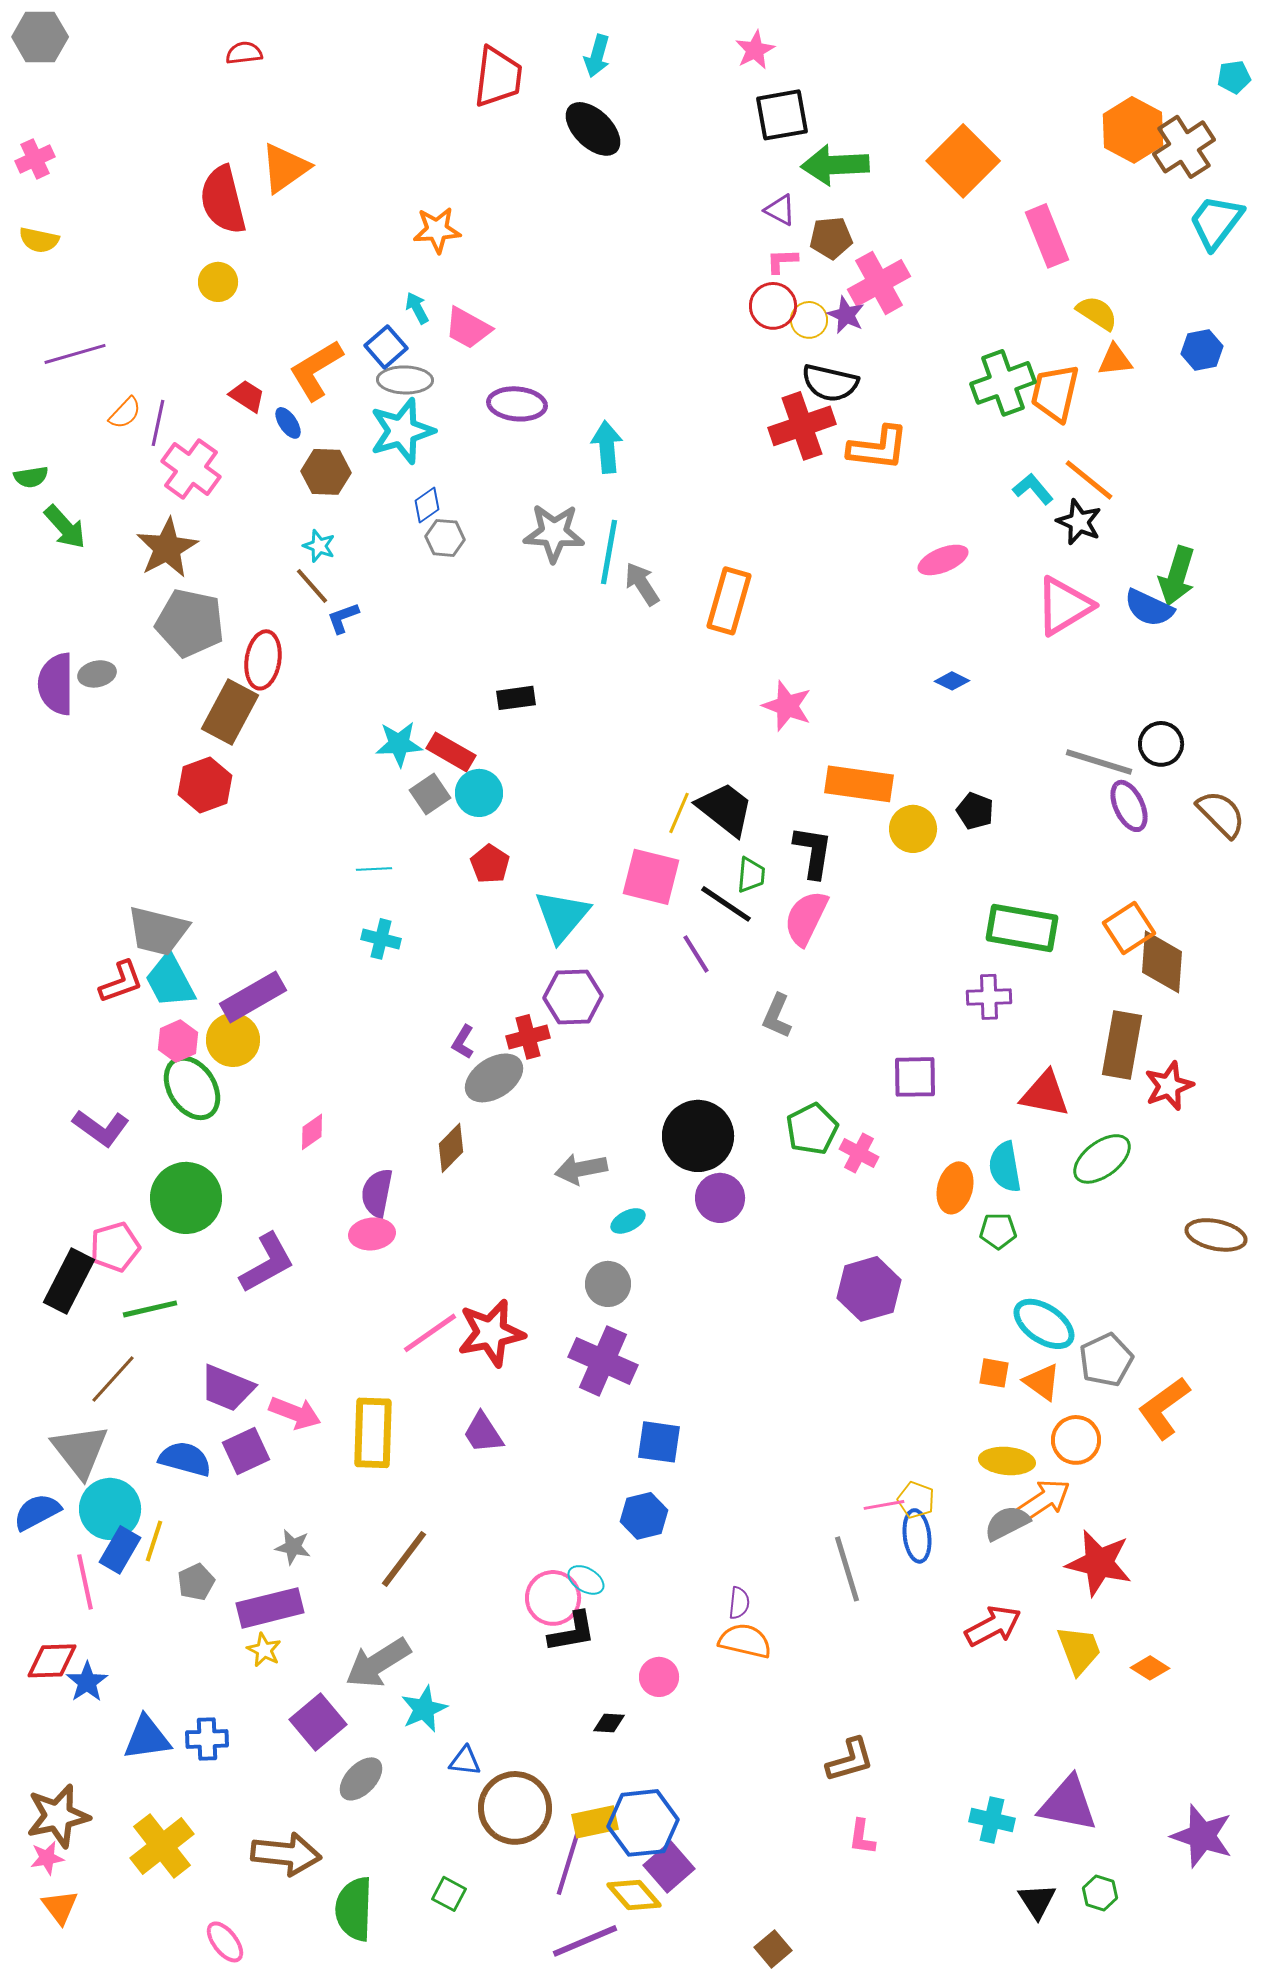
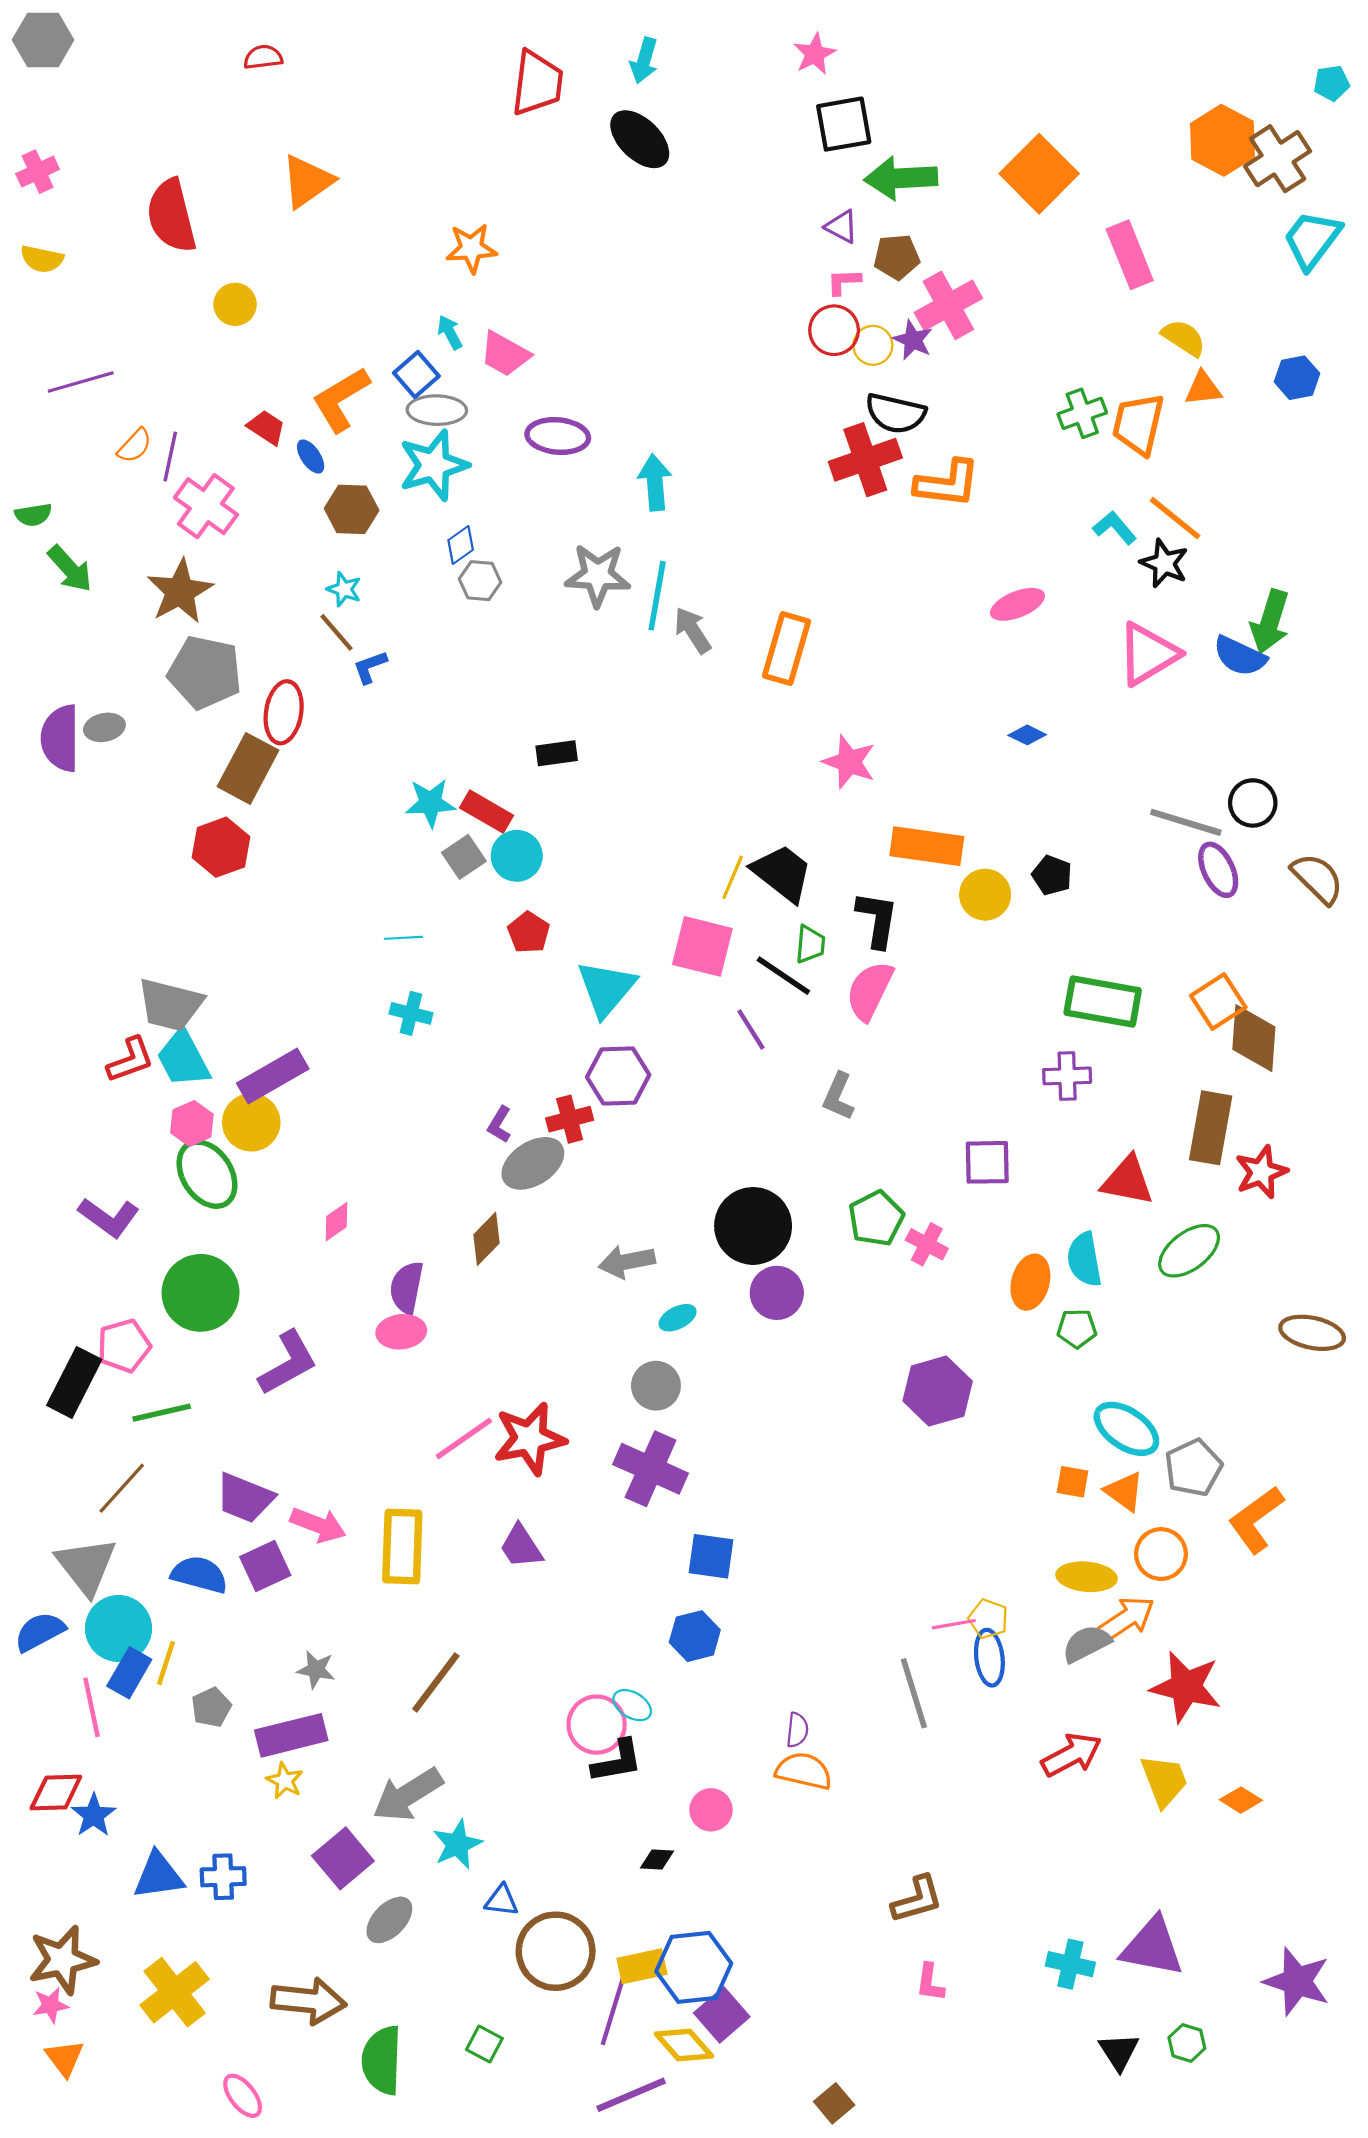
red semicircle: (223, 200) -> (171, 216), moved
green cross: (1003, 383) -> (1082, 413), size x0.7

